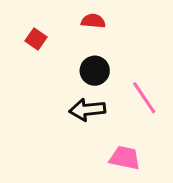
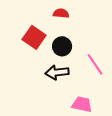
red square: (36, 39) -> (34, 37), moved, size x1.6

